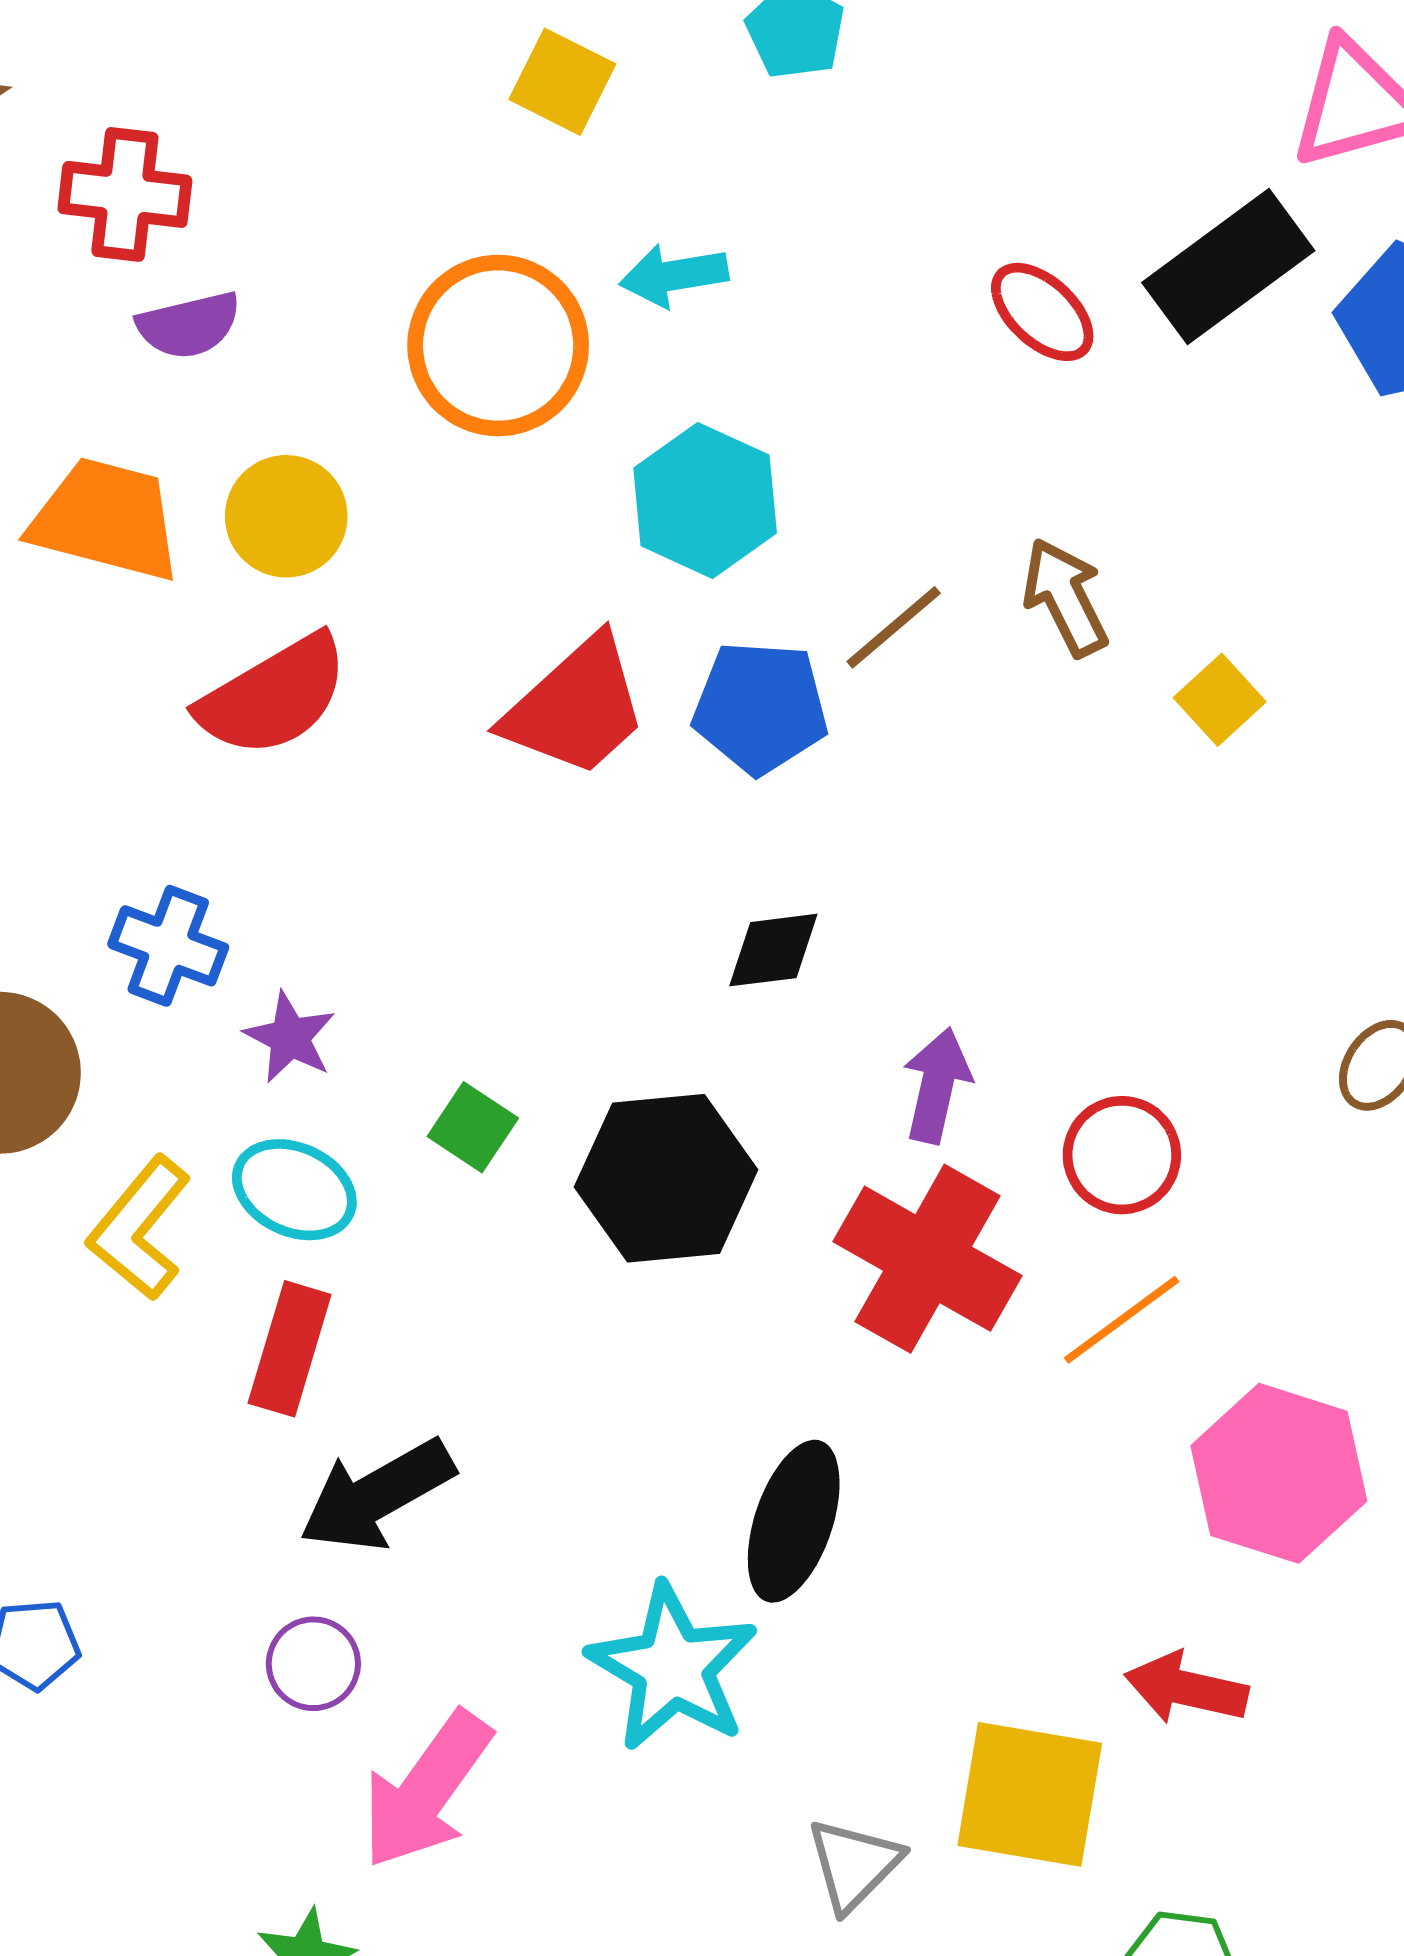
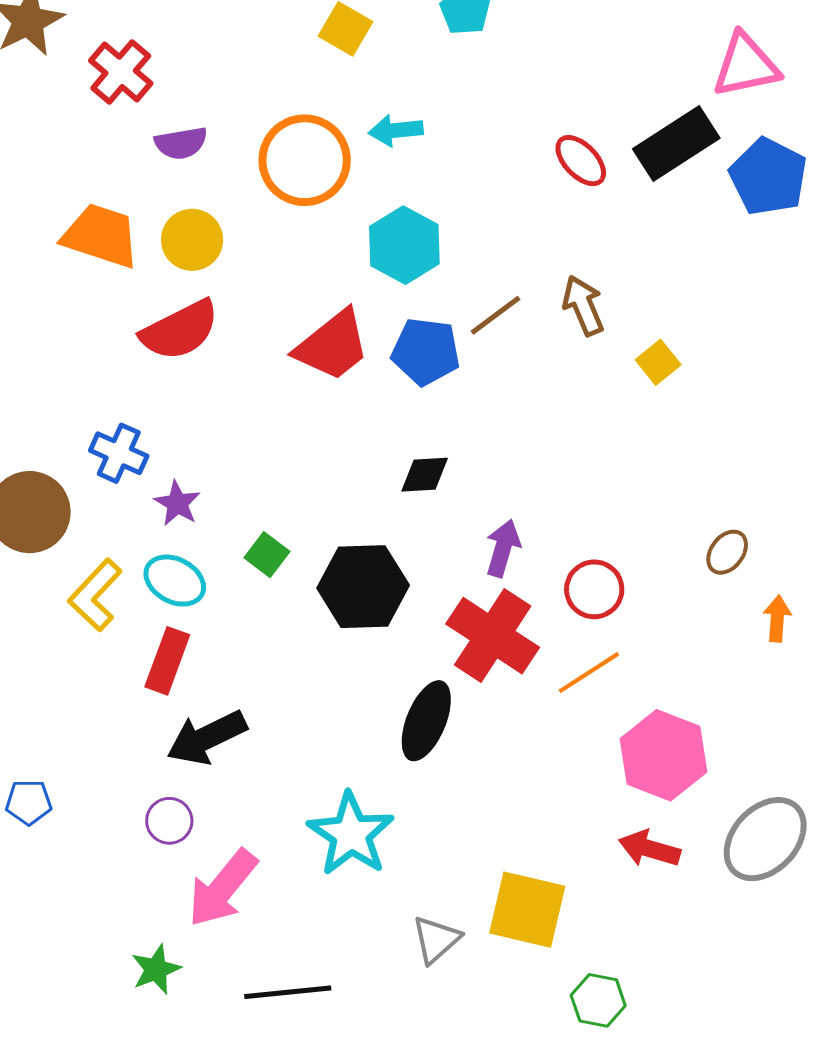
red cross: (125, 194) -> (121, 72), turned 30
purple semicircle: (189, 325) -> (181, 143), moved
black ellipse: (794, 1521) -> (426, 721), moved
red arrow: (1186, 1688) -> (649, 849), moved

